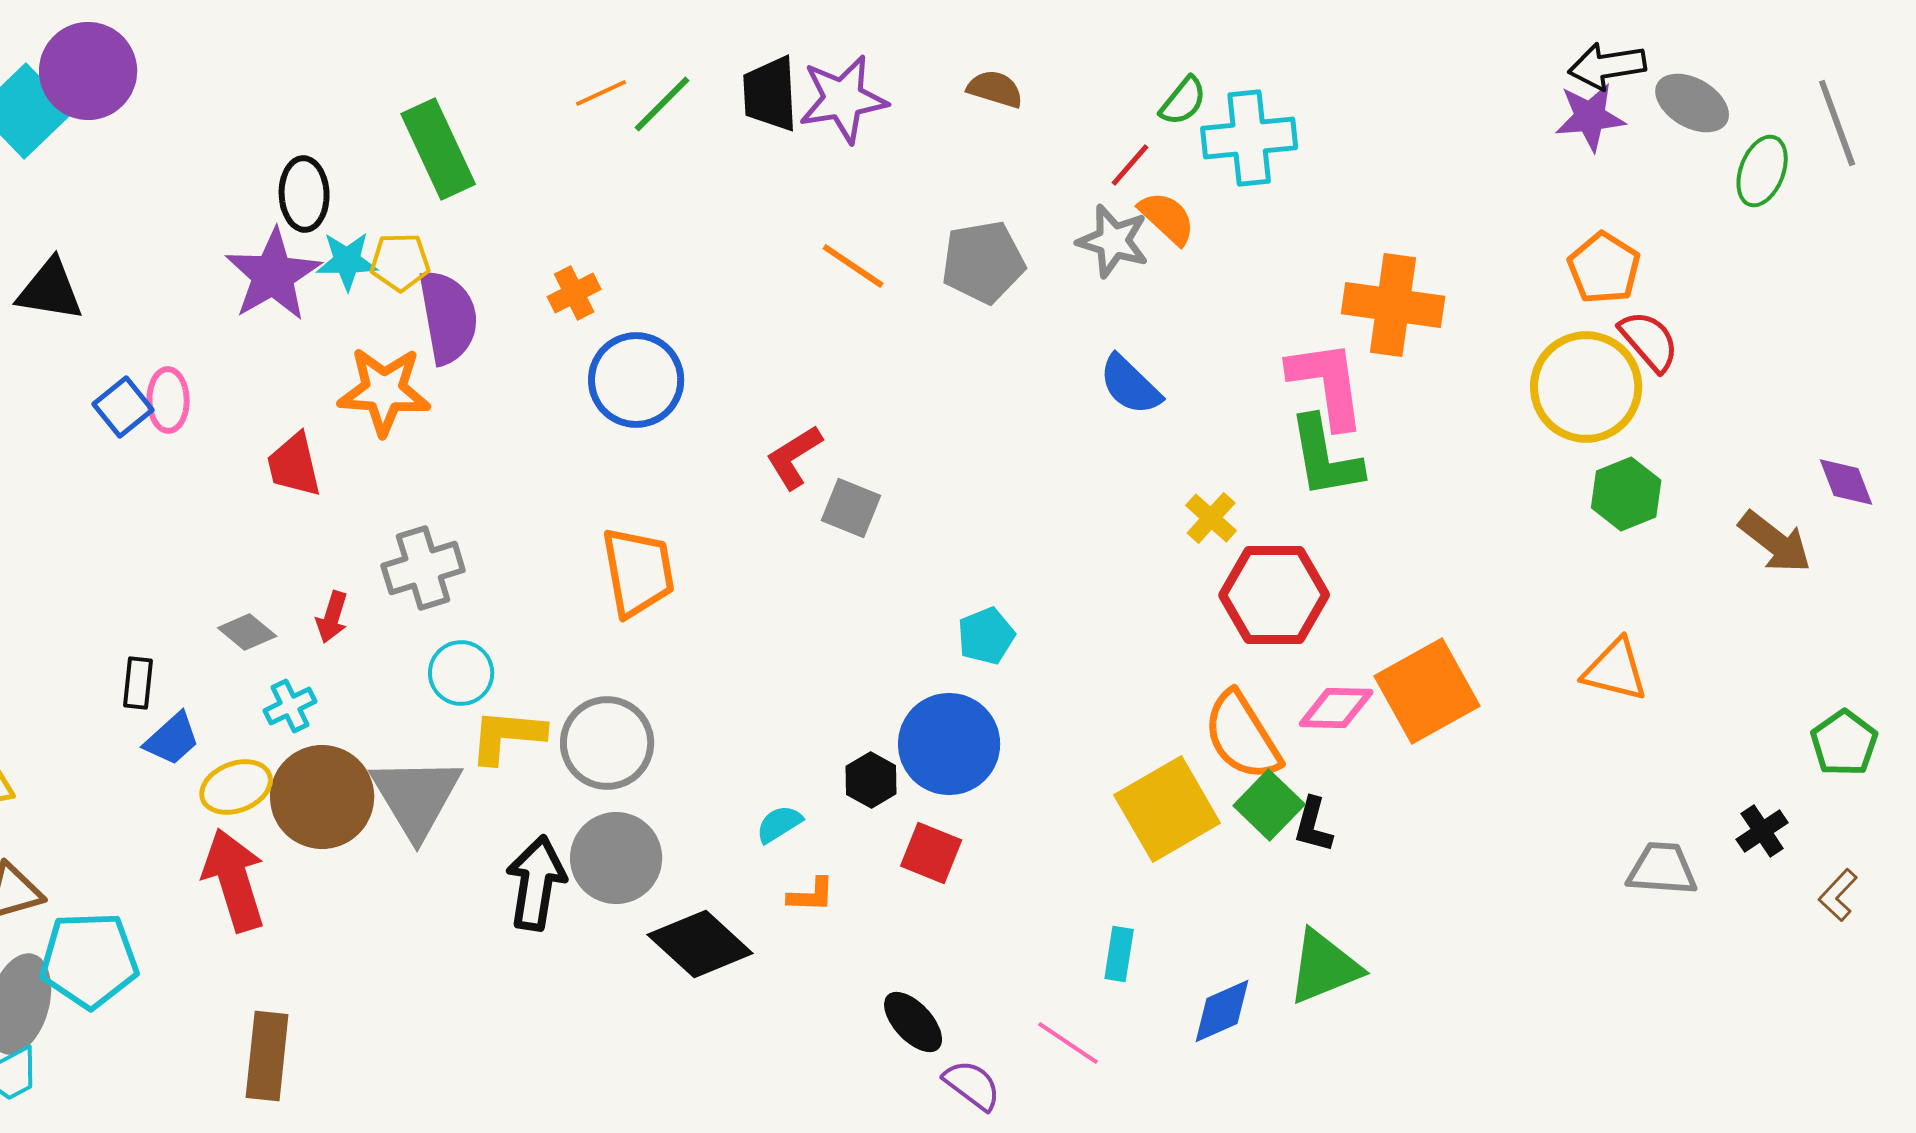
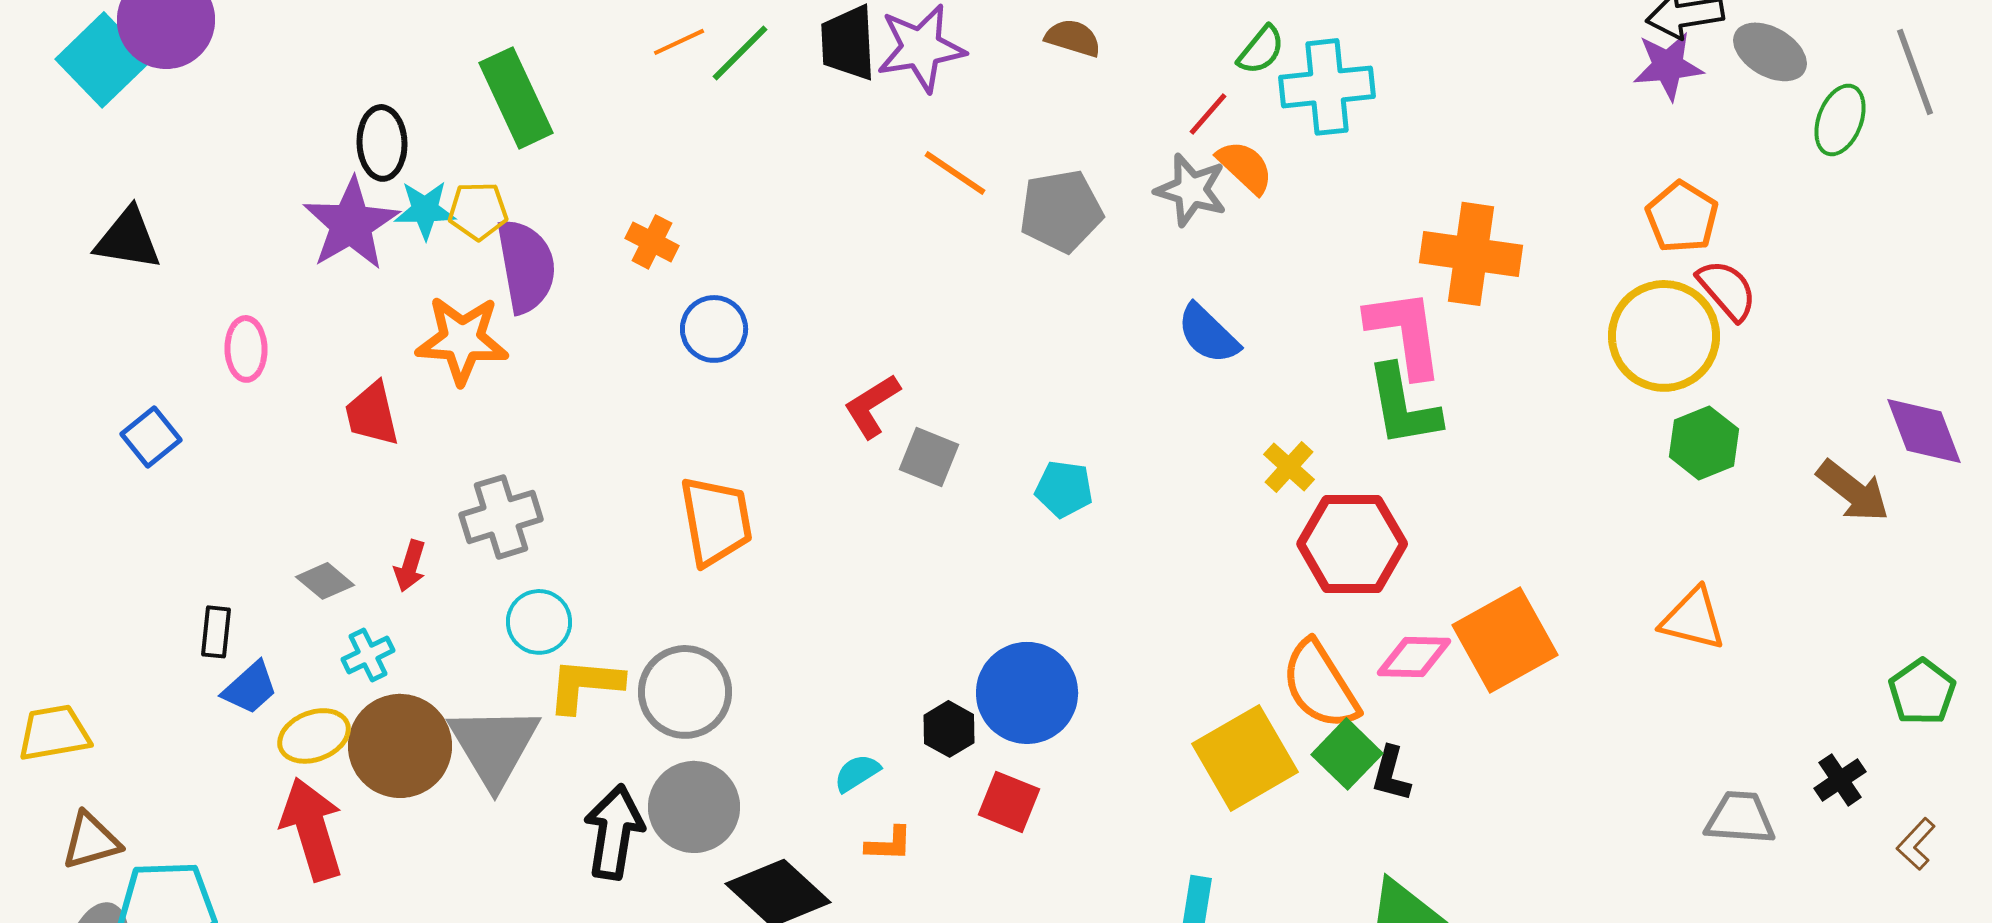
orange line: (853, 266) -> (955, 173), moved
orange cross: (574, 293) -> (652, 242), turned -36
blue circle: (636, 380) -> (714, 329), size x0.7
blue square: (123, 407) -> (151, 437), moved
purple diamond: (1846, 482) -> (1924, 431), size x1.4
cyan pentagon: (986, 636) -> (1064, 489), moved, turned 30

